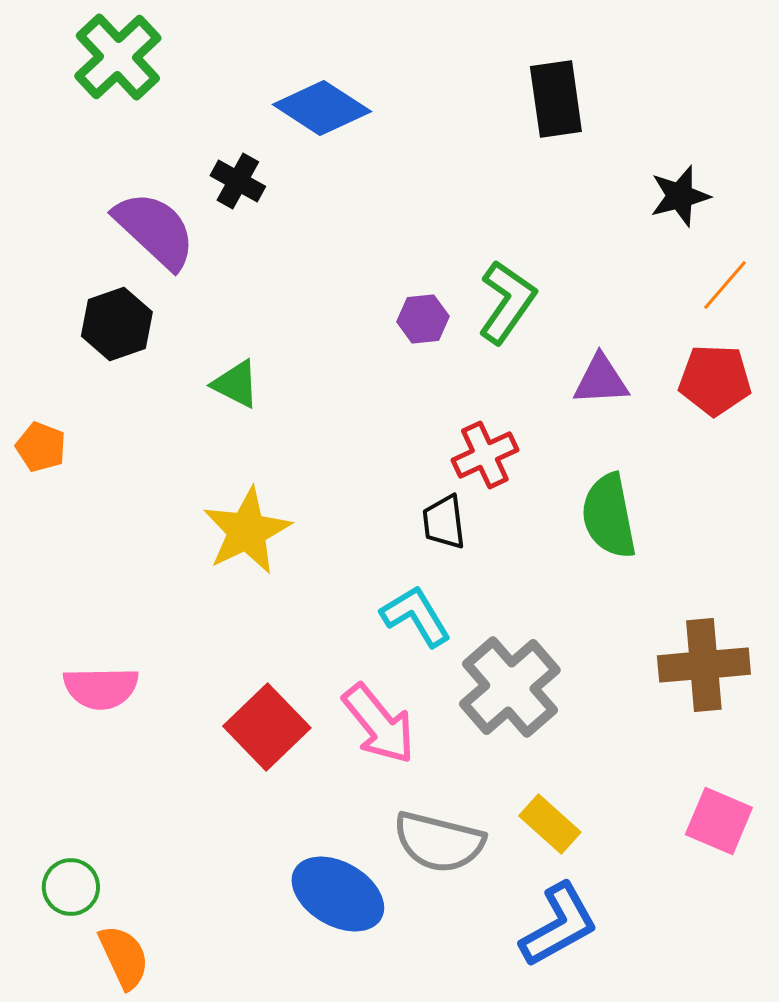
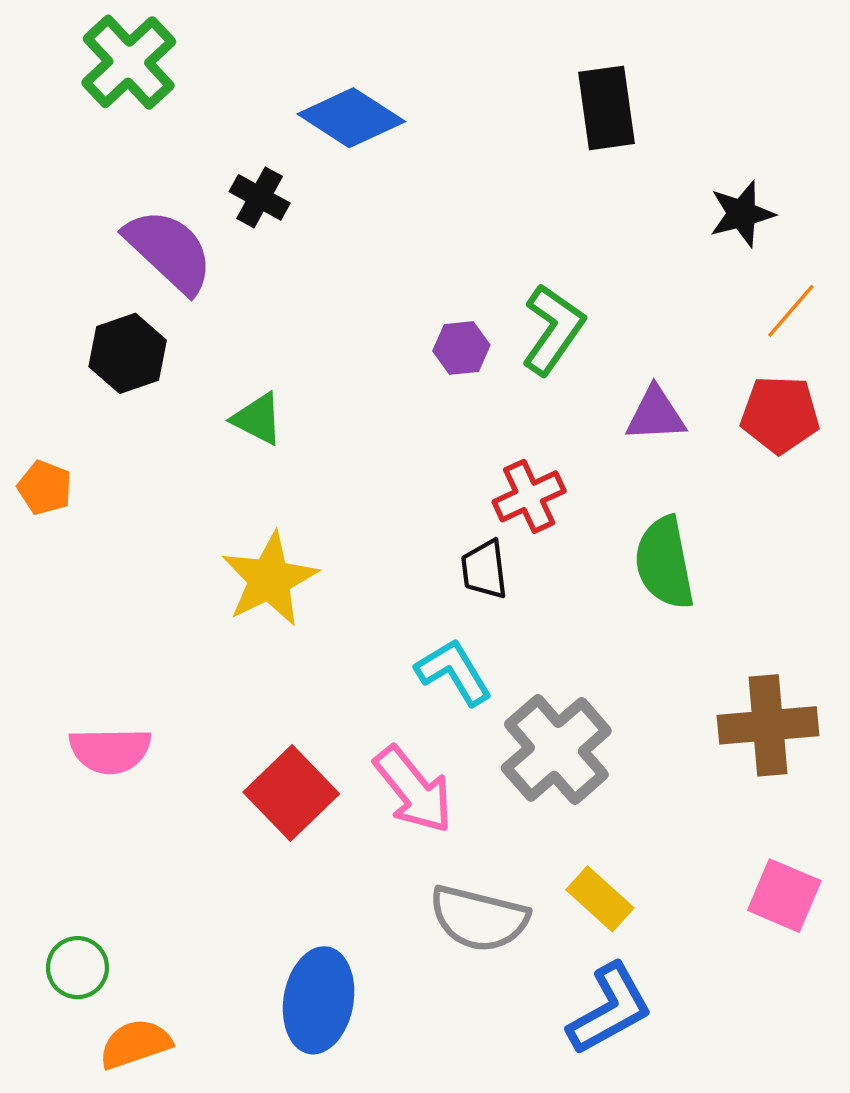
blue ellipse: (338, 894) -> (319, 1000), moved, turned 70
orange semicircle: (124, 957) -> (135, 1044), turned -84

